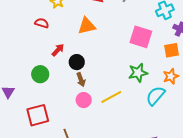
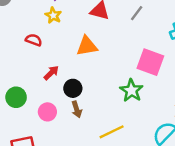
green star: (138, 73) -> (131, 90), moved, turned -30
green circle: (40, 74) -> (16, 97), moved
pink circle: (84, 100) -> (47, 112), moved

